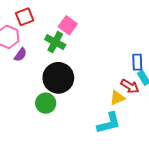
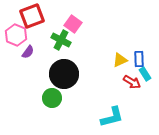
red square: (25, 17) -> (32, 16), size x1.4
yellow triangle: (117, 98) -> (120, 60), moved

